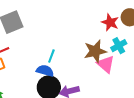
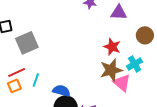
red star: (110, 22) -> (112, 47), moved
cyan line: (51, 56) -> (36, 80), moved

